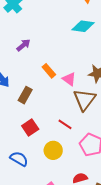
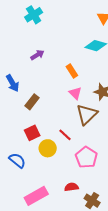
orange rectangle: (49, 71) -> (72, 71), moved
yellow circle: (53, 150) -> (48, 148), moved

